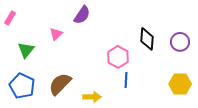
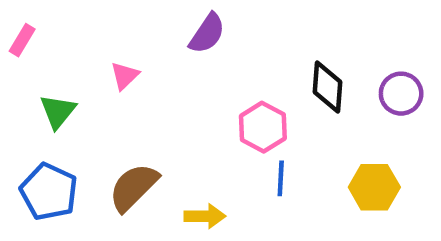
purple semicircle: (82, 15) -> (207, 33), moved
yellow hexagon: (180, 84) -> (374, 187), moved

